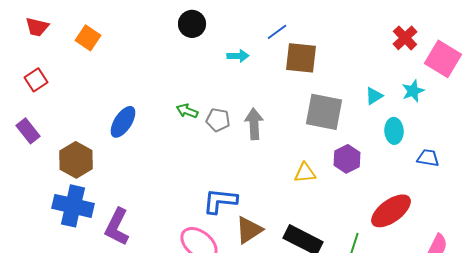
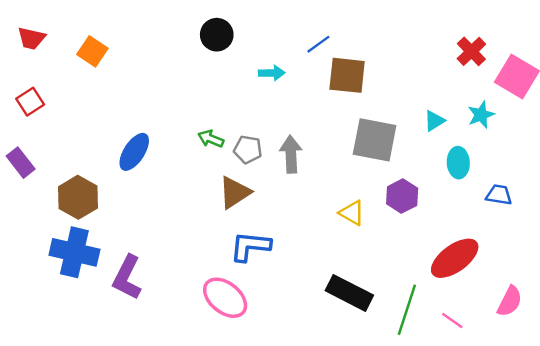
yellow triangle: (305, 173) -> (352, 213), turned 35
brown triangle: (249, 230) -> (235, 193), moved

